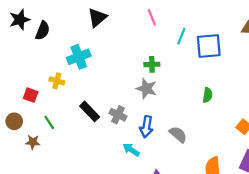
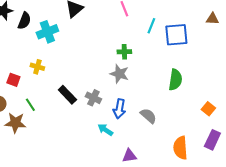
cyan cross: (79, 57) -> (47, 32), moved
green semicircle: (208, 95) -> (175, 80), size x1.5
brown star: (33, 142) -> (15, 123), size x1.5

